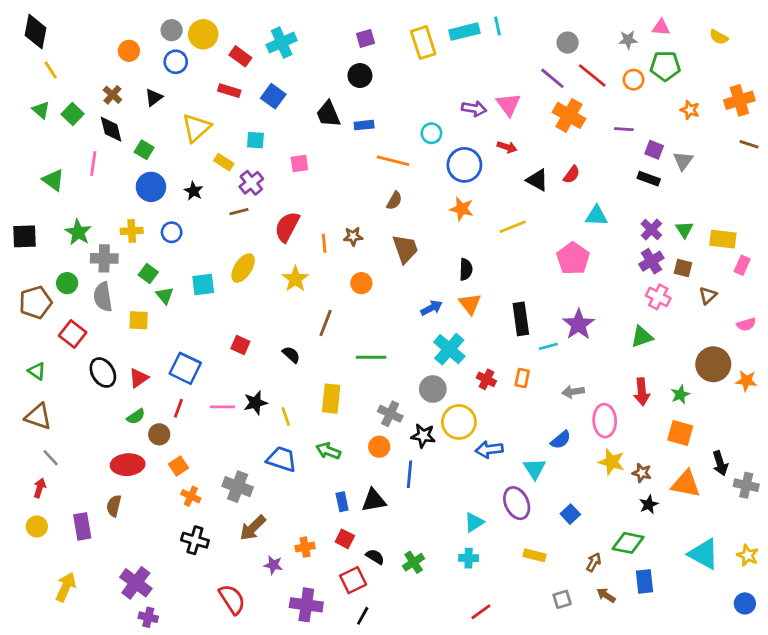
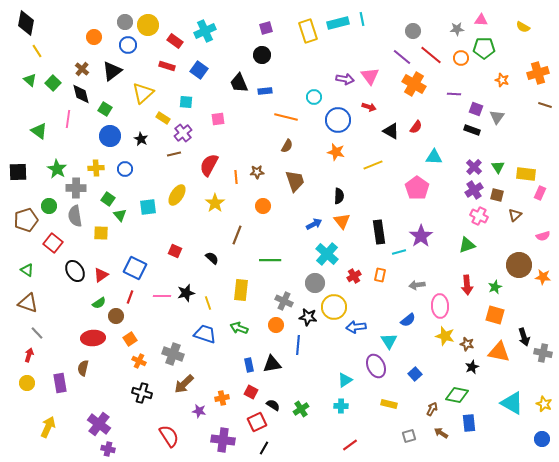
black triangle: (154, 98) -> (112, 71), size x1.5
red cross: (486, 379) -> (354, 276), turned 32

